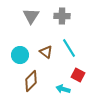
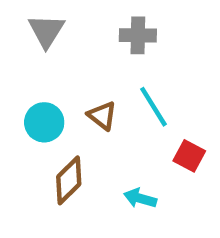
gray triangle: (31, 16) -> (46, 31), moved
red square: (78, 75) -> (189, 156), moved

